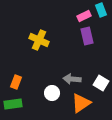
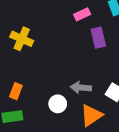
pink rectangle: (84, 16) -> (82, 14), moved
yellow cross: (39, 40) -> (22, 39), moved

